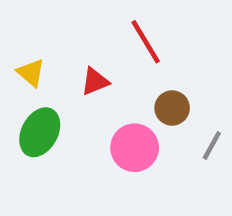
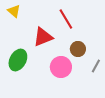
yellow triangle: (31, 73) -> (14, 11), moved
red triangle: (95, 82) -> (43, 37), size x1.5

